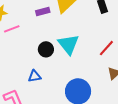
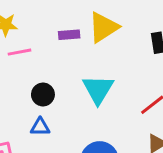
black circle: (46, 49) -> (43, 94), moved

